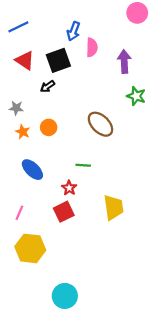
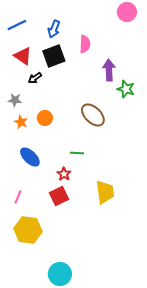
blue arrow: (73, 31) -> (54, 29), moved
purple arrow: (124, 61) -> (109, 70), moved
black arrow: (48, 86) -> (35, 78), moved

